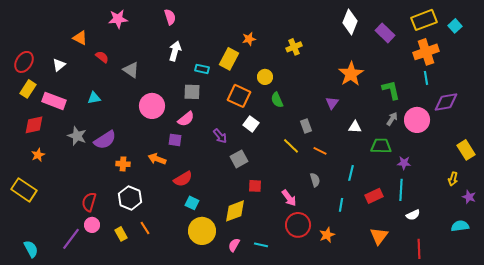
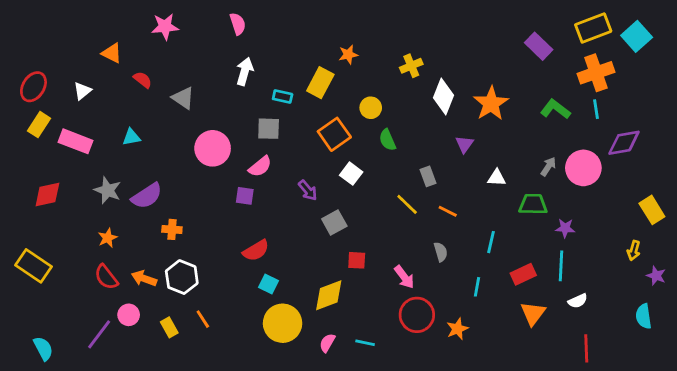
white diamond: (350, 22) -> (443, 97), moved
cyan square: (455, 26) -> (637, 36), size x1.5
green L-shape: (391, 90) -> (555, 109), moved, turned -40
orange square: (239, 96) -> (334, 134), turned 30
red diamond: (34, 125) -> (47, 194), moved
orange star: (38, 155) -> (108, 238), moved
orange arrow: (157, 159) -> (144, 278), moved
red semicircle: (89, 202) -> (106, 277), moved, turned -54
cyan semicircle: (460, 226) -> (644, 316), turned -90
orange triangle: (379, 236) -> (533, 313), moved

